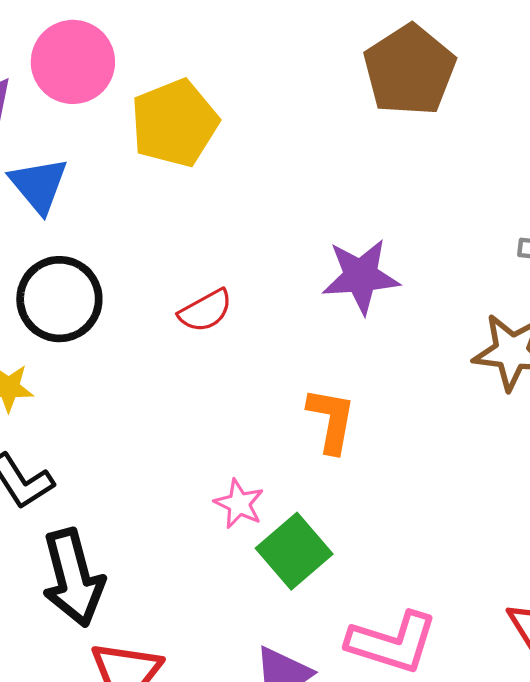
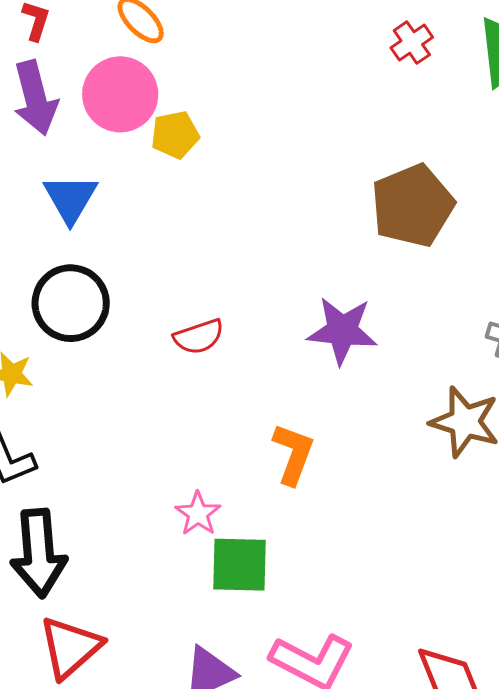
brown pentagon: (410, 70) -> (413, 206), moved
yellow pentagon: (174, 123) -> (175, 135), moved, size x0.6
green square: (294, 551) -> (240, 565), turned 32

